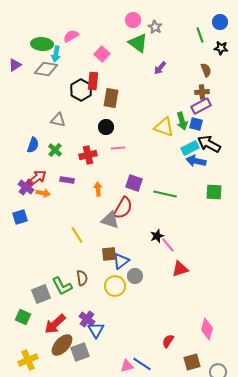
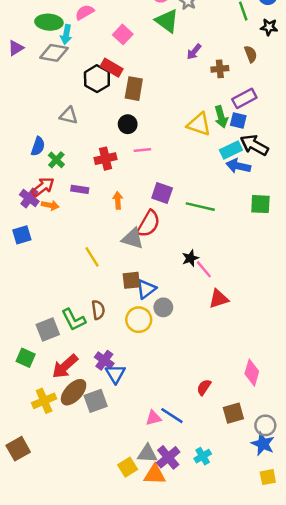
red rectangle: (93, 81) -> (112, 68), turned -66
brown cross: (202, 92) -> (220, 69), moved
green cross: (55, 150) -> (56, 160), moved
yellow cross: (28, 360) -> (44, 401), moved

